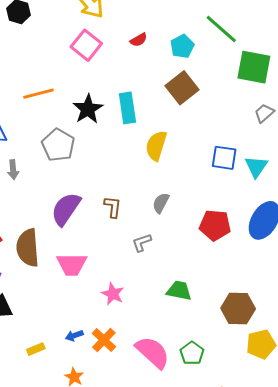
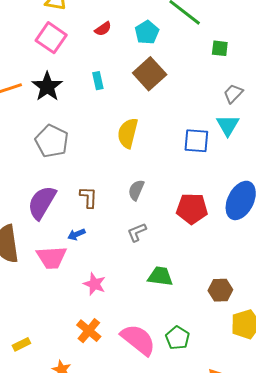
green square: (254, 67) -> (220, 48), size x0.5
cyan rectangle: (127, 108) -> (98, 81), moved, size x0.6
black star: (88, 109) -> (47, 87), moved
gray pentagon: (58, 145) -> (52, 141), moved
cyan triangle: (256, 167) -> (228, 125), moved
gray L-shape: (142, 243) -> (137, 232), moved
brown hexagon: (238, 308) -> (220, 290), size x0.7
blue arrow: (74, 336) -> (76, 234), moved

